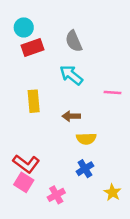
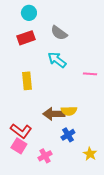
cyan circle: (24, 27) -> (29, 13), moved
gray semicircle: (74, 41) -> (59, 33), turned -30
brown arrow: (71, 116) -> (54, 114), moved, size x1.5

